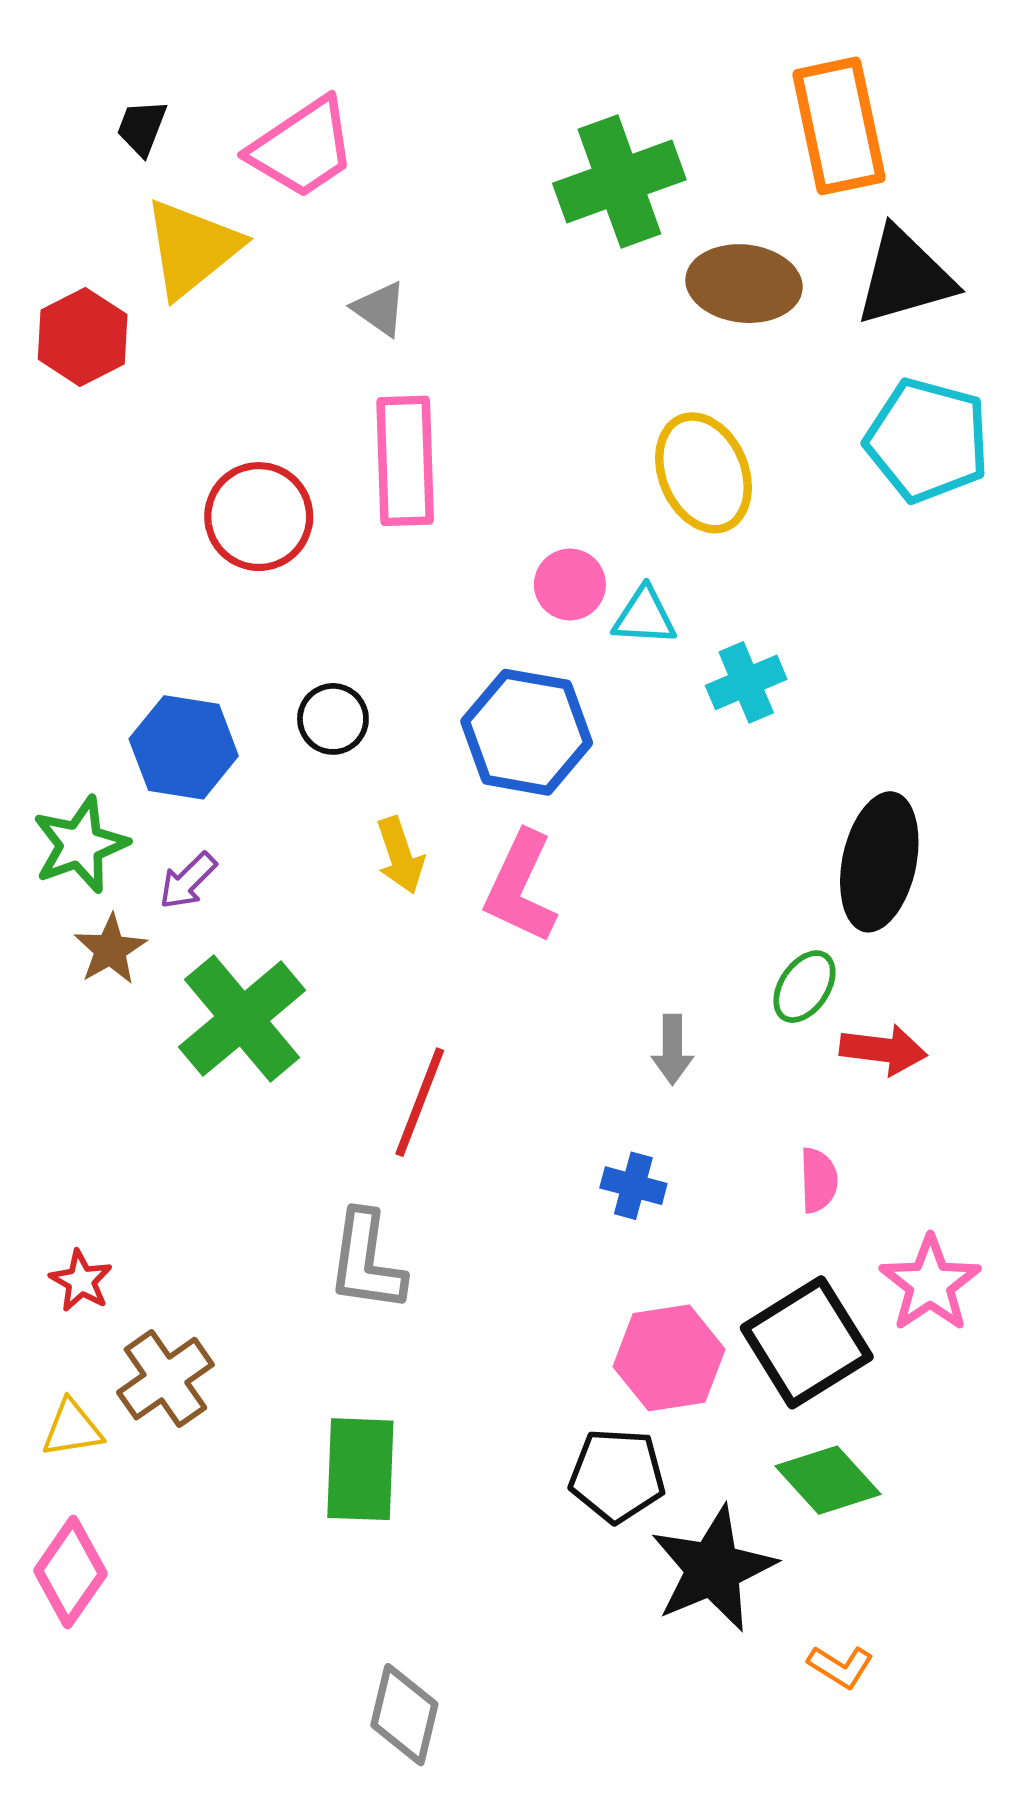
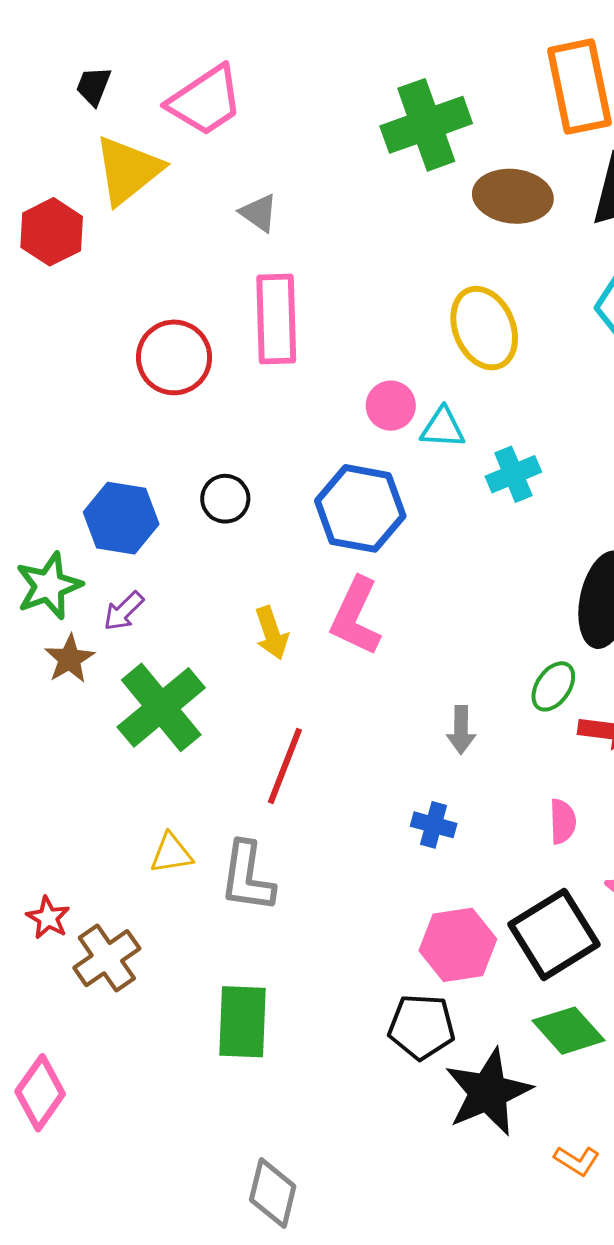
yellow arrow: (400, 855) -> (272, 633), moved
red star: (81, 1281) -> (48, 918), moved
yellow triangle: (72, 1429) -> (171, 853), moved

